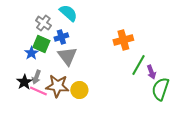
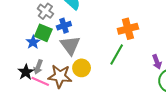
green line: (138, 65) -> (117, 55), moved
yellow circle: (79, 90) -> (82, 68), moved

